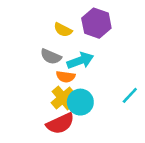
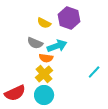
cyan circle: (80, 102) -> (44, 95), moved
red semicircle: (60, 123) -> (15, 93), moved

